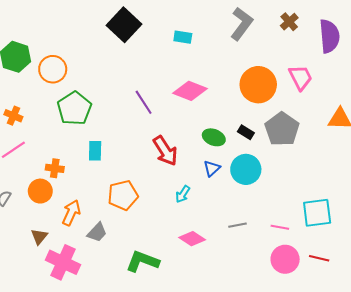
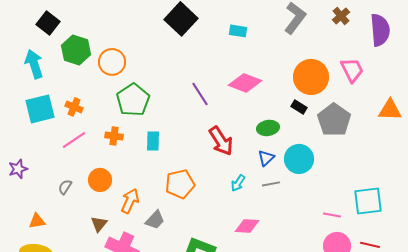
black rectangle: (246, 132) -> (299, 107), moved
green ellipse: (214, 137) -> (268, 128), turned -30
orange cross: (55, 168) -> (114, 136), moved
gray line: (238, 225) -> (271, 184), moved
pink diamond: (192, 239) -> (247, 226), turned -30

